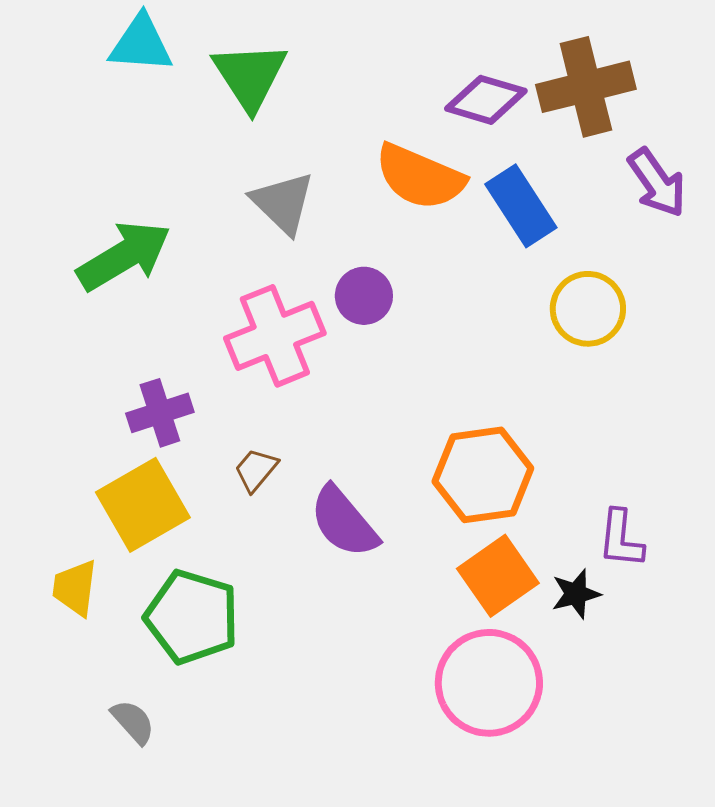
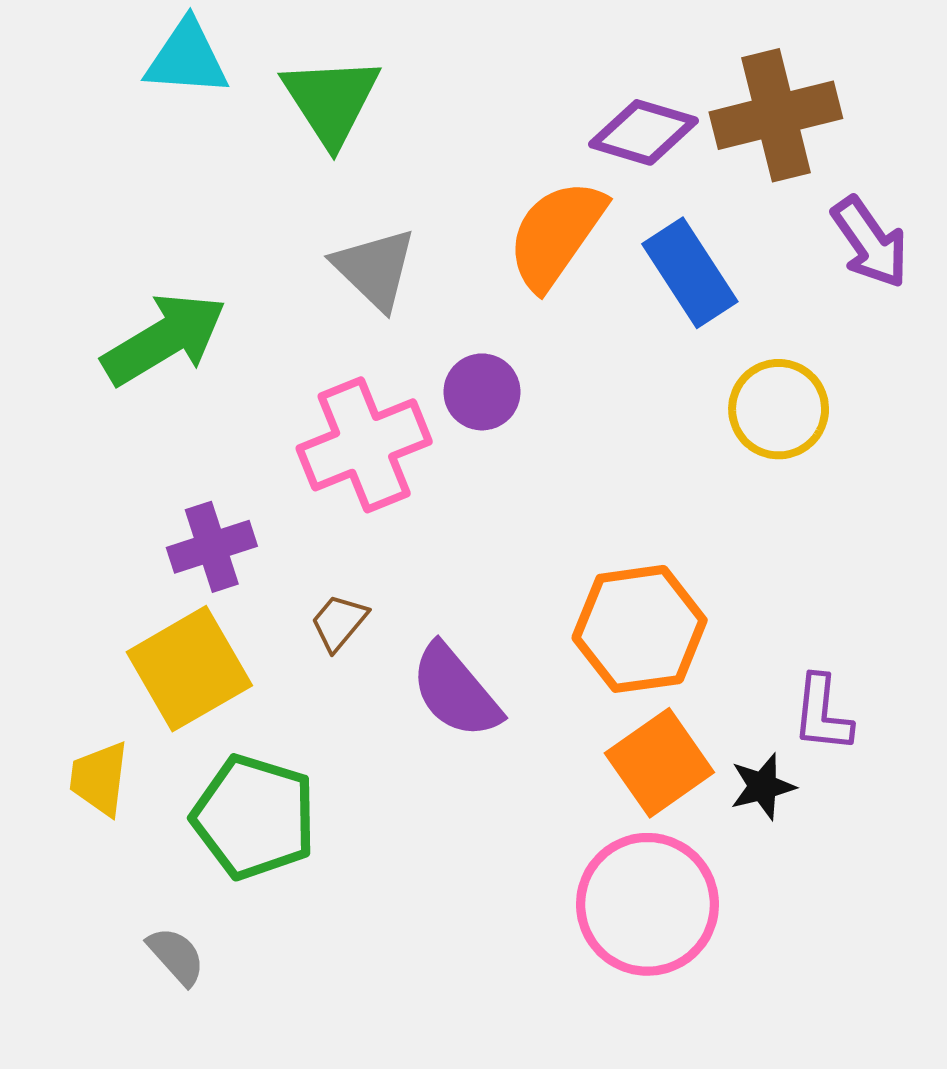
orange semicircle: (420, 177) -> (556, 234), turned 102

